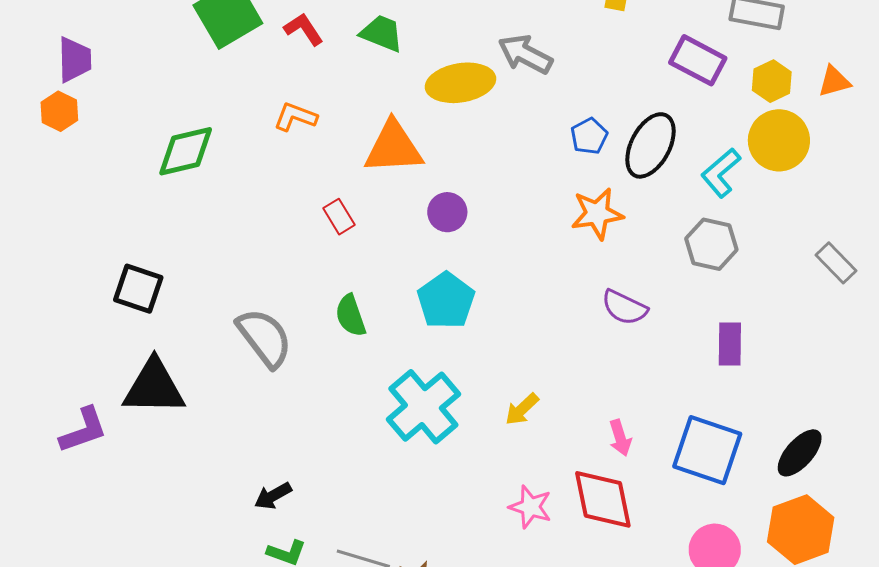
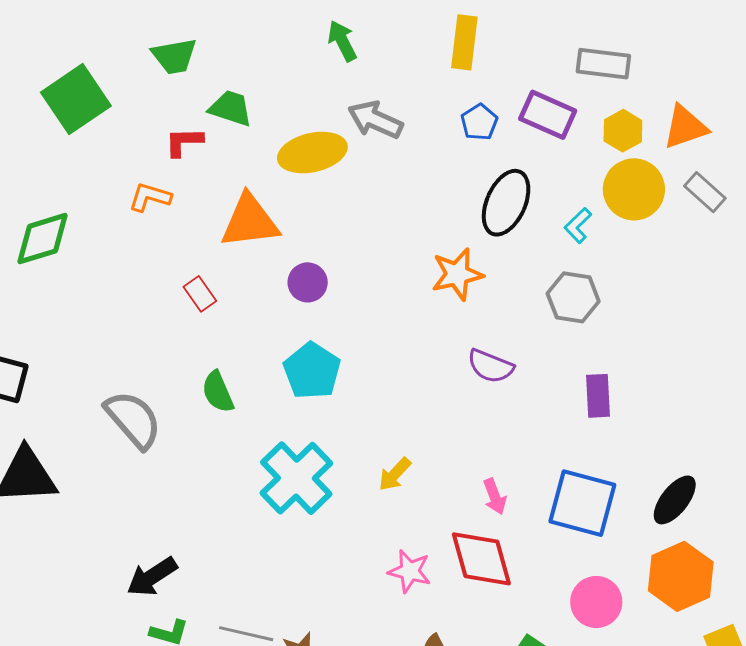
red L-shape: (304, 29) -> (184, 142), moved, turned -54
orange triangle: (834, 81) -> (685, 127), size x1.4
blue pentagon: (589, 136) -> (479, 122), moved
cyan L-shape: (721, 173) -> (578, 226), size x0.7
gray rectangle: (836, 263) -> (705, 192), moved
black arrow: (273, 496) -> (152, 577), size x1.4

